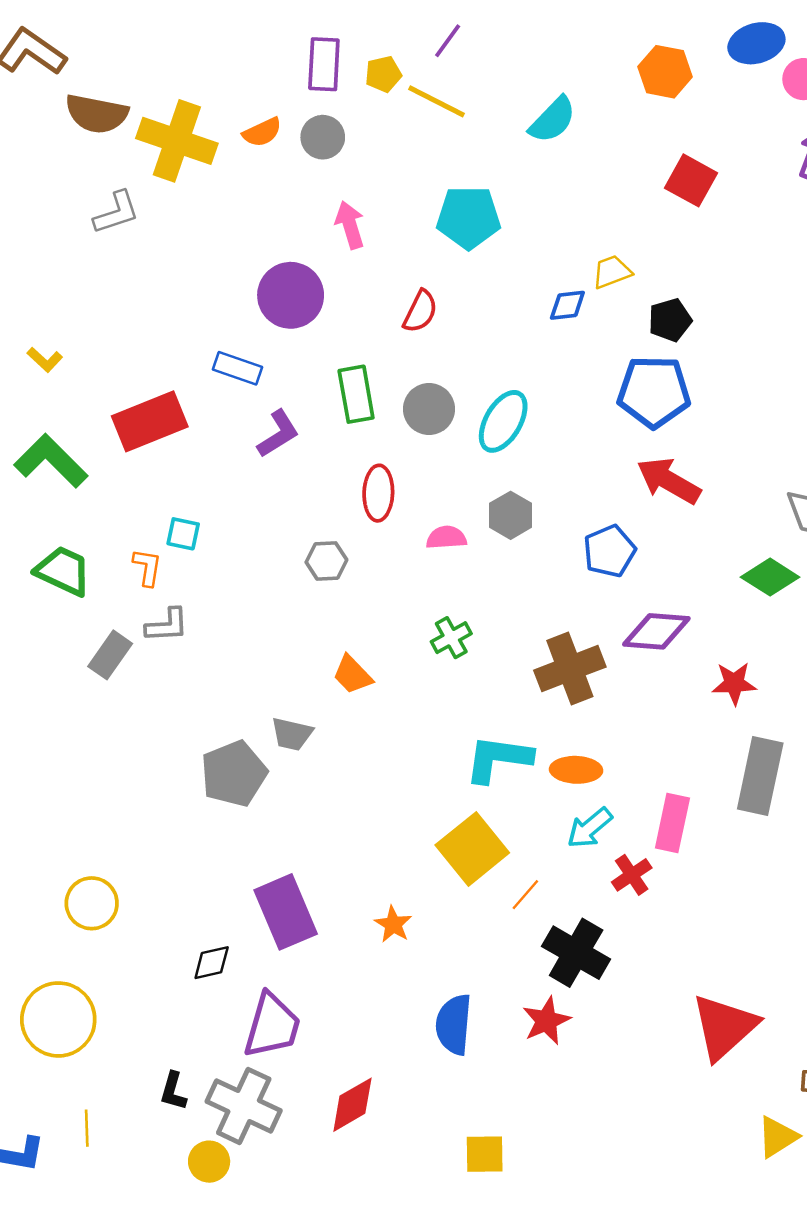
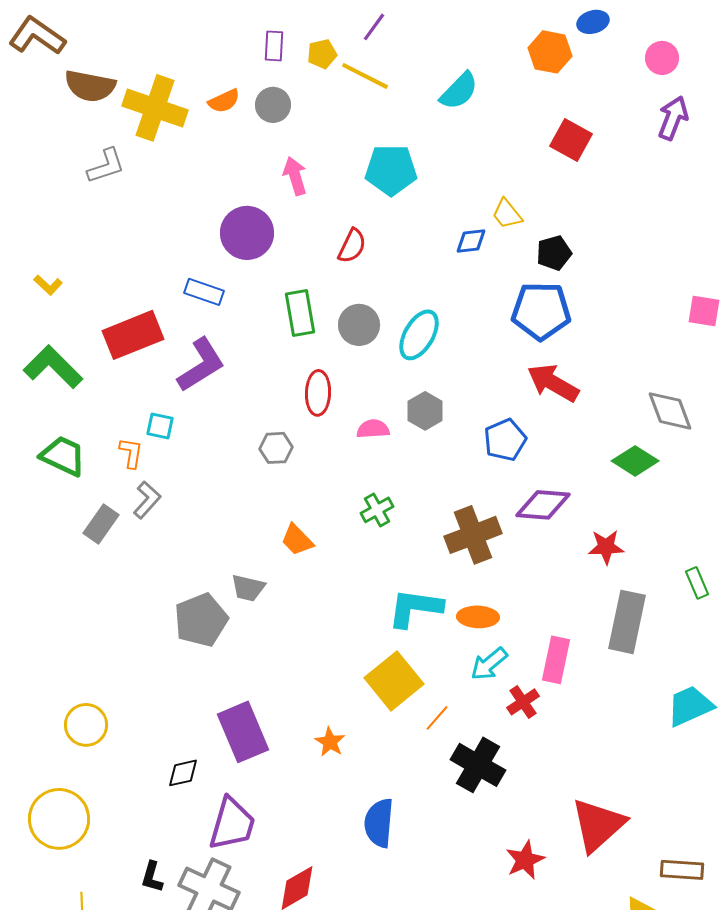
blue ellipse: (756, 43) -> (593, 22), moved, size x0.7
purple rectangle: (324, 64) -> (274, 46), size x0.7
yellow trapezoid: (612, 272) -> (507, 214), turned -108
purple L-shape: (278, 434) -> (201, 365), moved, size x1.4
gray L-shape: (167, 625) -> (147, 500), turned -45
red star: (546, 1021) -> (525, 860), moved

